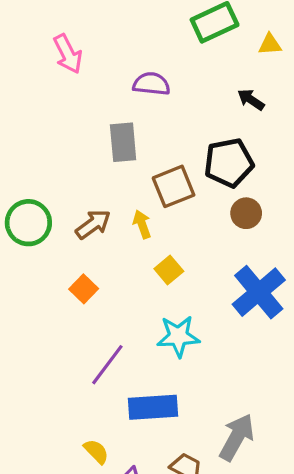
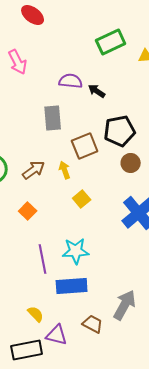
black arrow: (251, 100) -> (97, 91), moved
cyan star: (178, 336) -> (76, 251), moved
purple line: (107, 365) -> (43, 259), turned -48

